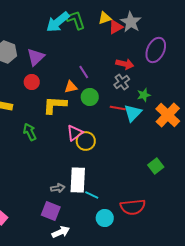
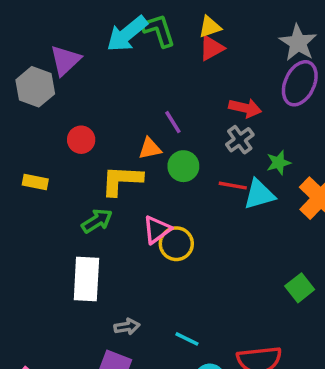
gray star: (131, 22) -> (298, 43), moved
red triangle: (116, 27) -> (212, 48), moved
purple triangle: (36, 57) -> (65, 60), moved
cyan triangle: (133, 113) -> (259, 194), turned 30
green arrow: (30, 132) -> (97, 221), moved, turned 84
white rectangle: (78, 180) -> (86, 279), moved

